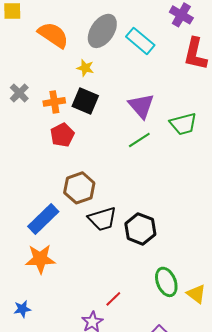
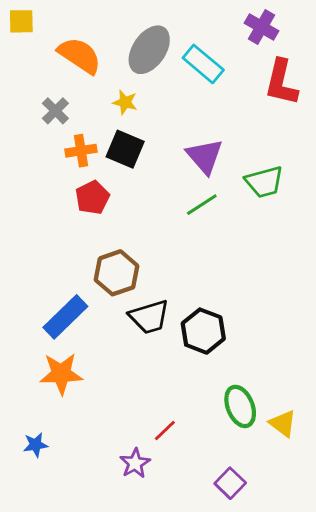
gray cross: (19, 93) -> (55, 111), moved

